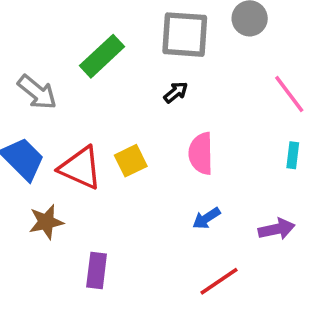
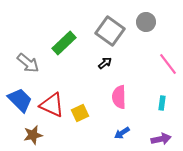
gray square: (185, 35) -> (110, 31), turned 32
cyan rectangle: (293, 155) -> (162, 103), moved
yellow square: (131, 161) -> (80, 113), moved

